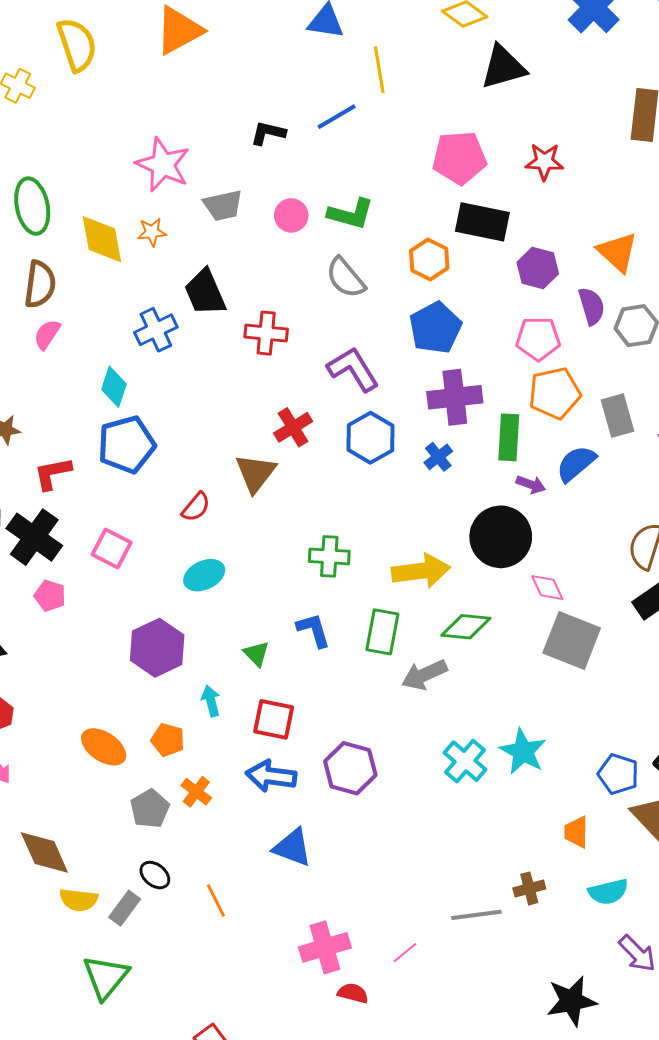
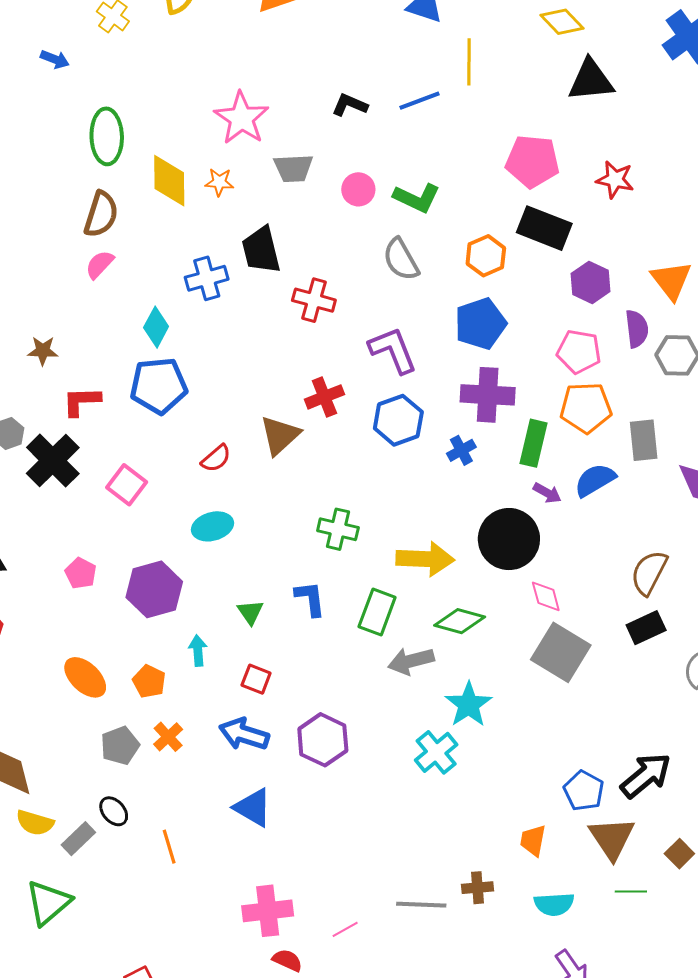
pink pentagon: (50, 596) -> (81, 573), moved
red square: (274, 719) -> (256, 679), size x0.7
cyan star: (523, 752) -> (469, 705), moved

